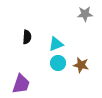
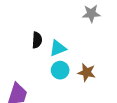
black semicircle: (27, 37) -> (37, 40), moved

